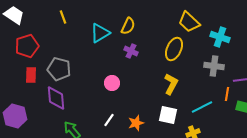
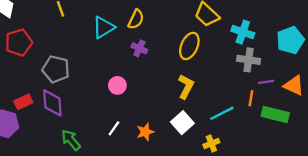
gray cross: (214, 66) -> (249, 60), moved
red rectangle: (31, 75) -> (23, 102), moved, turned 63
white square: (168, 115) -> (182, 123), turned 36

